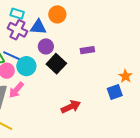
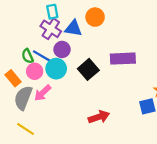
cyan rectangle: (17, 14) -> (52, 12), turned 56
purple circle: (46, 46) -> (62, 49), moved
purple rectangle: (87, 50) -> (123, 59), size x1.6

